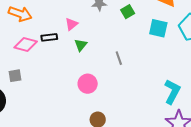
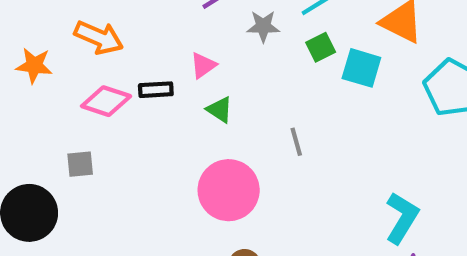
cyan square: (158, 28) -> (361, 68), moved
green triangle: (81, 45) -> (220, 110), turned -40
pink circle: (88, 84) -> (229, 190), size x1.5

